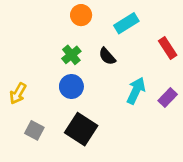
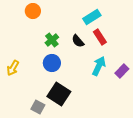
orange circle: (81, 15) -> (33, 11), moved
red rectangle: (168, 48) -> (100, 37), moved
gray square: (34, 130) -> (38, 107), moved

